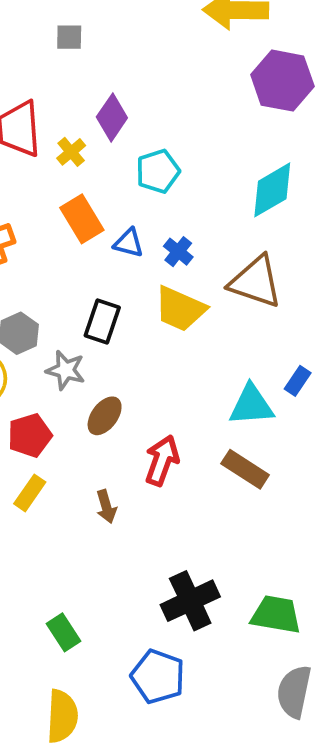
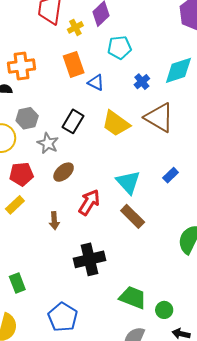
blue cross: (178, 252) -> (142, 82), moved
cyan triangle: (251, 405) -> (128, 182), moved, turned 40
black cross: (190, 601) -> (89, 259), moved

